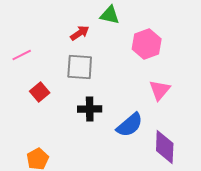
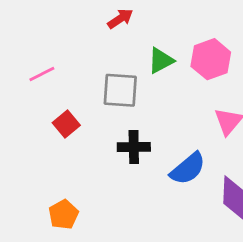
green triangle: (110, 15) -> (161, 61), moved, turned -40
red arrow: (80, 33) -> (120, 19), moved

